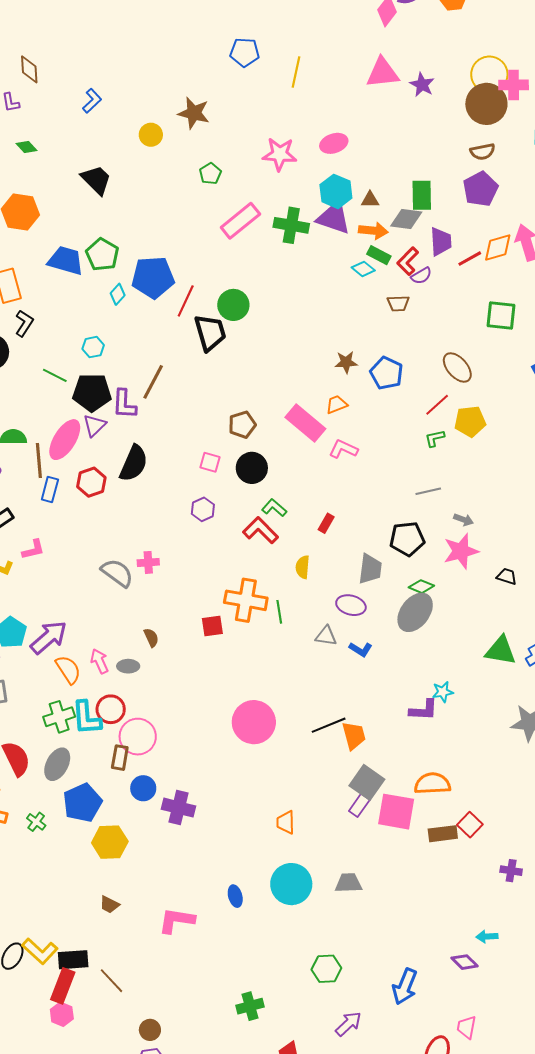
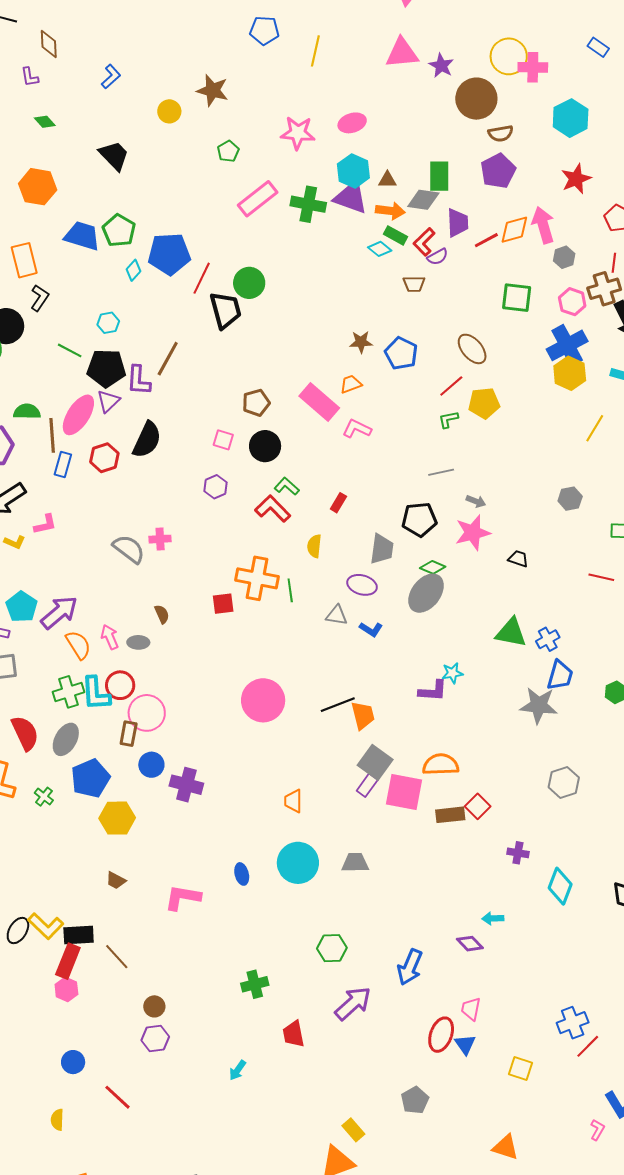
brown circle: (486, 104) -> (476, 99), moved
purple arrow: (348, 1024) -> (353, 1003), size x1.4

